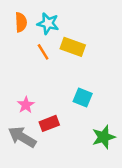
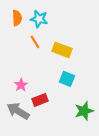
yellow rectangle: (73, 47) -> (62, 50), moved

